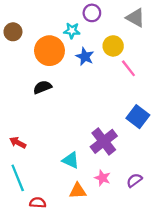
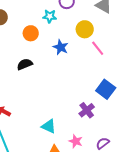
orange circle: (49, 51) -> (31, 33), size x0.6
blue star: (85, 57) -> (61, 47), moved
purple cross: (104, 141) -> (87, 110), moved, size x0.7

